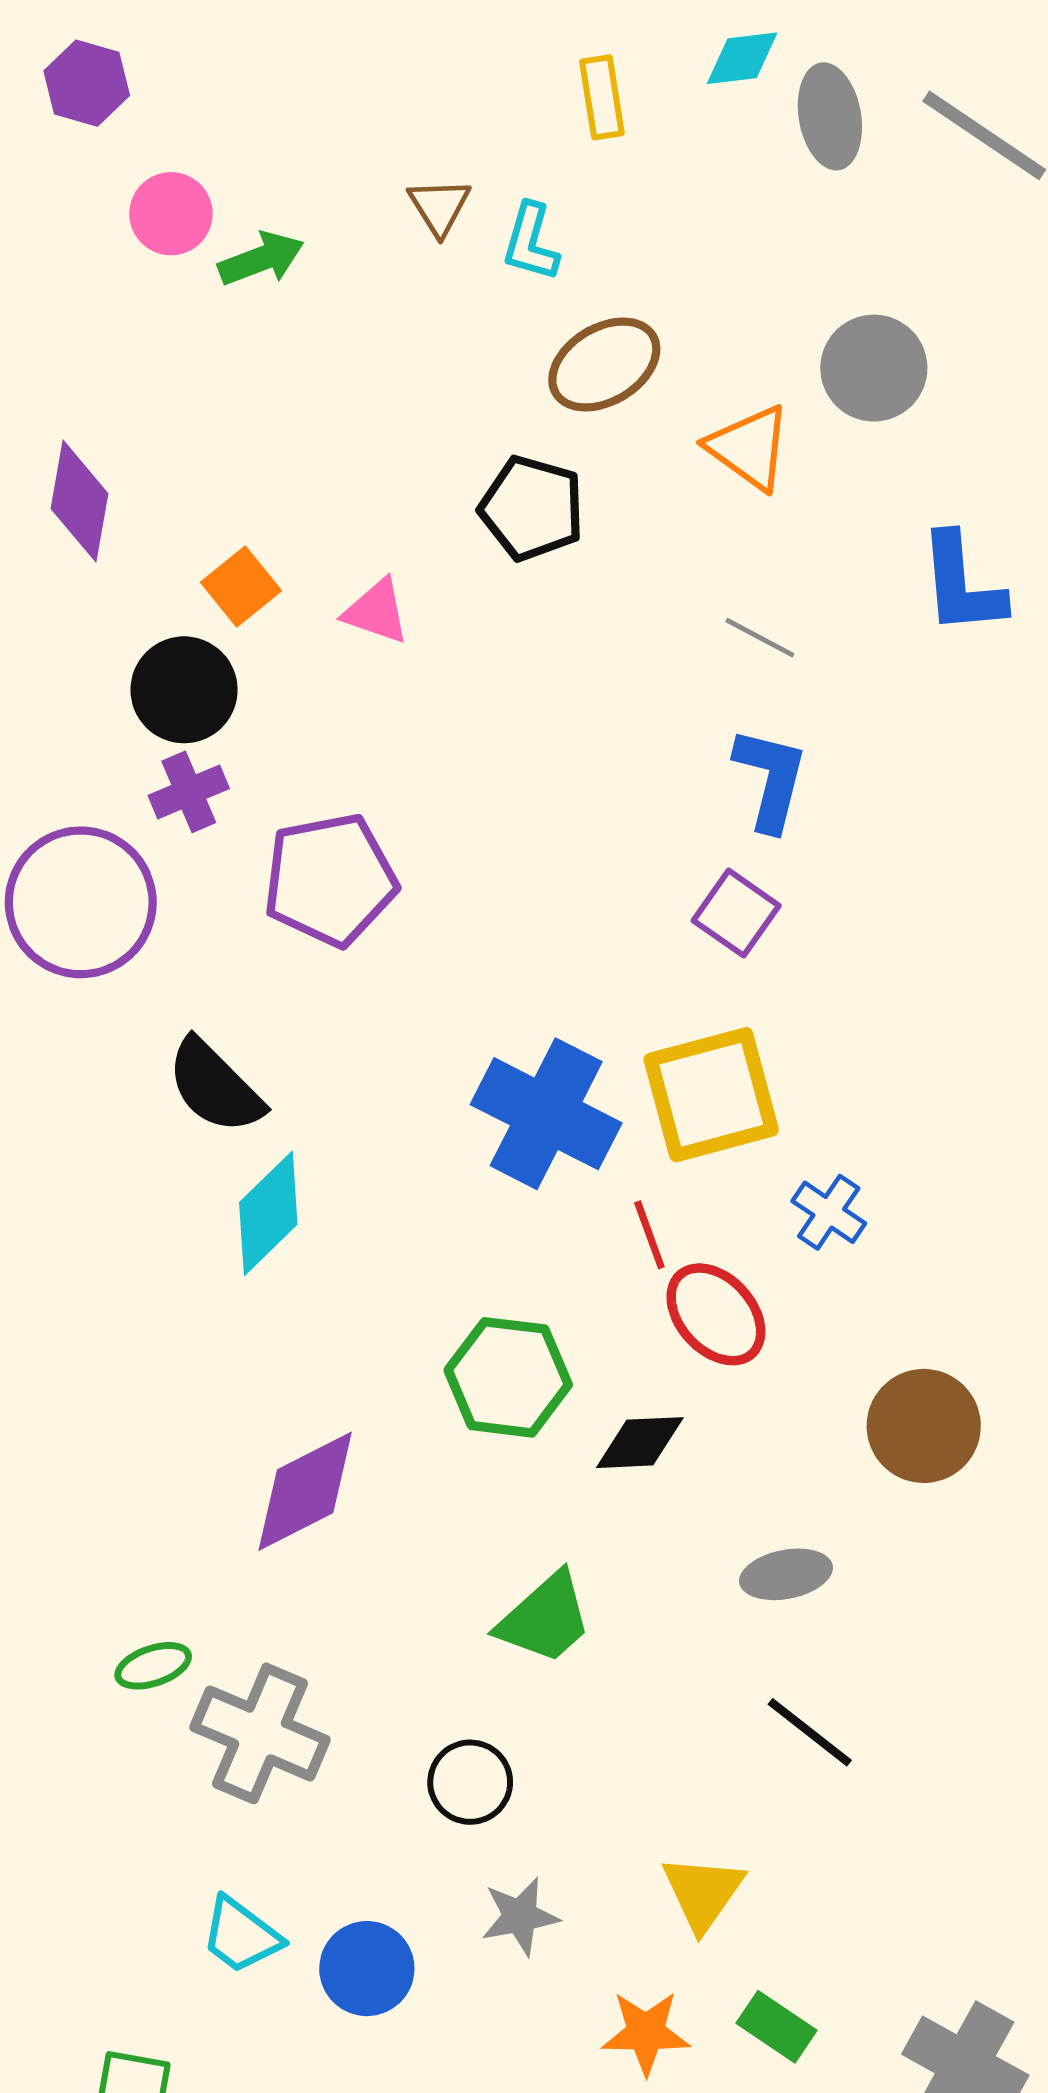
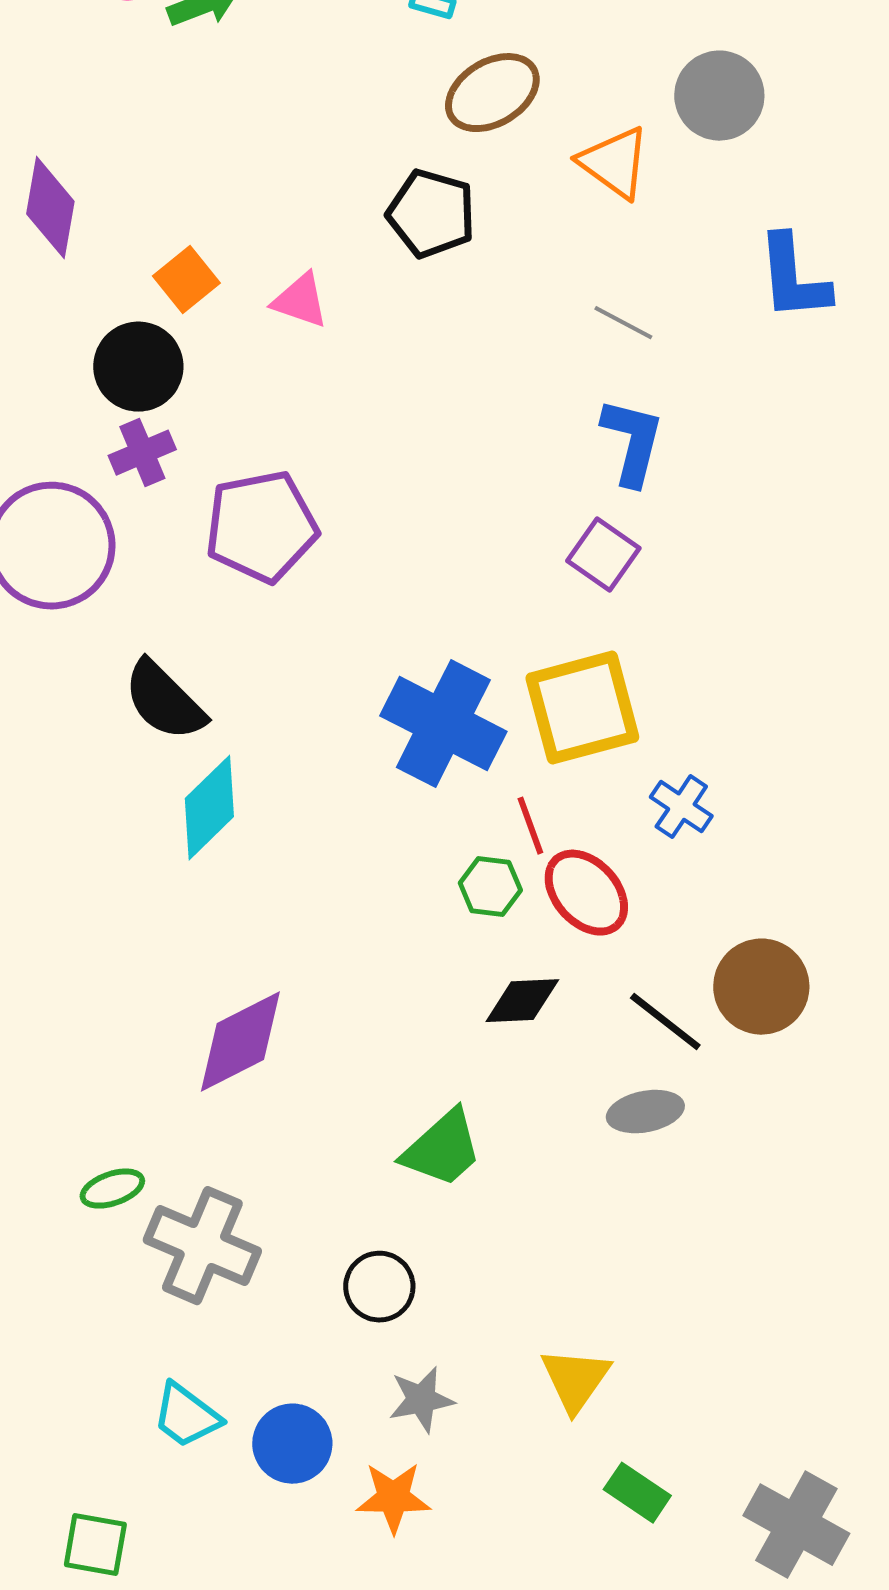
green hexagon: (508, 1377) -> (490, 887), moved, size x0.6
black line: (810, 1732) -> (665, 1022), moved
orange star: (646, 2033) -> (393, 1498), moved

